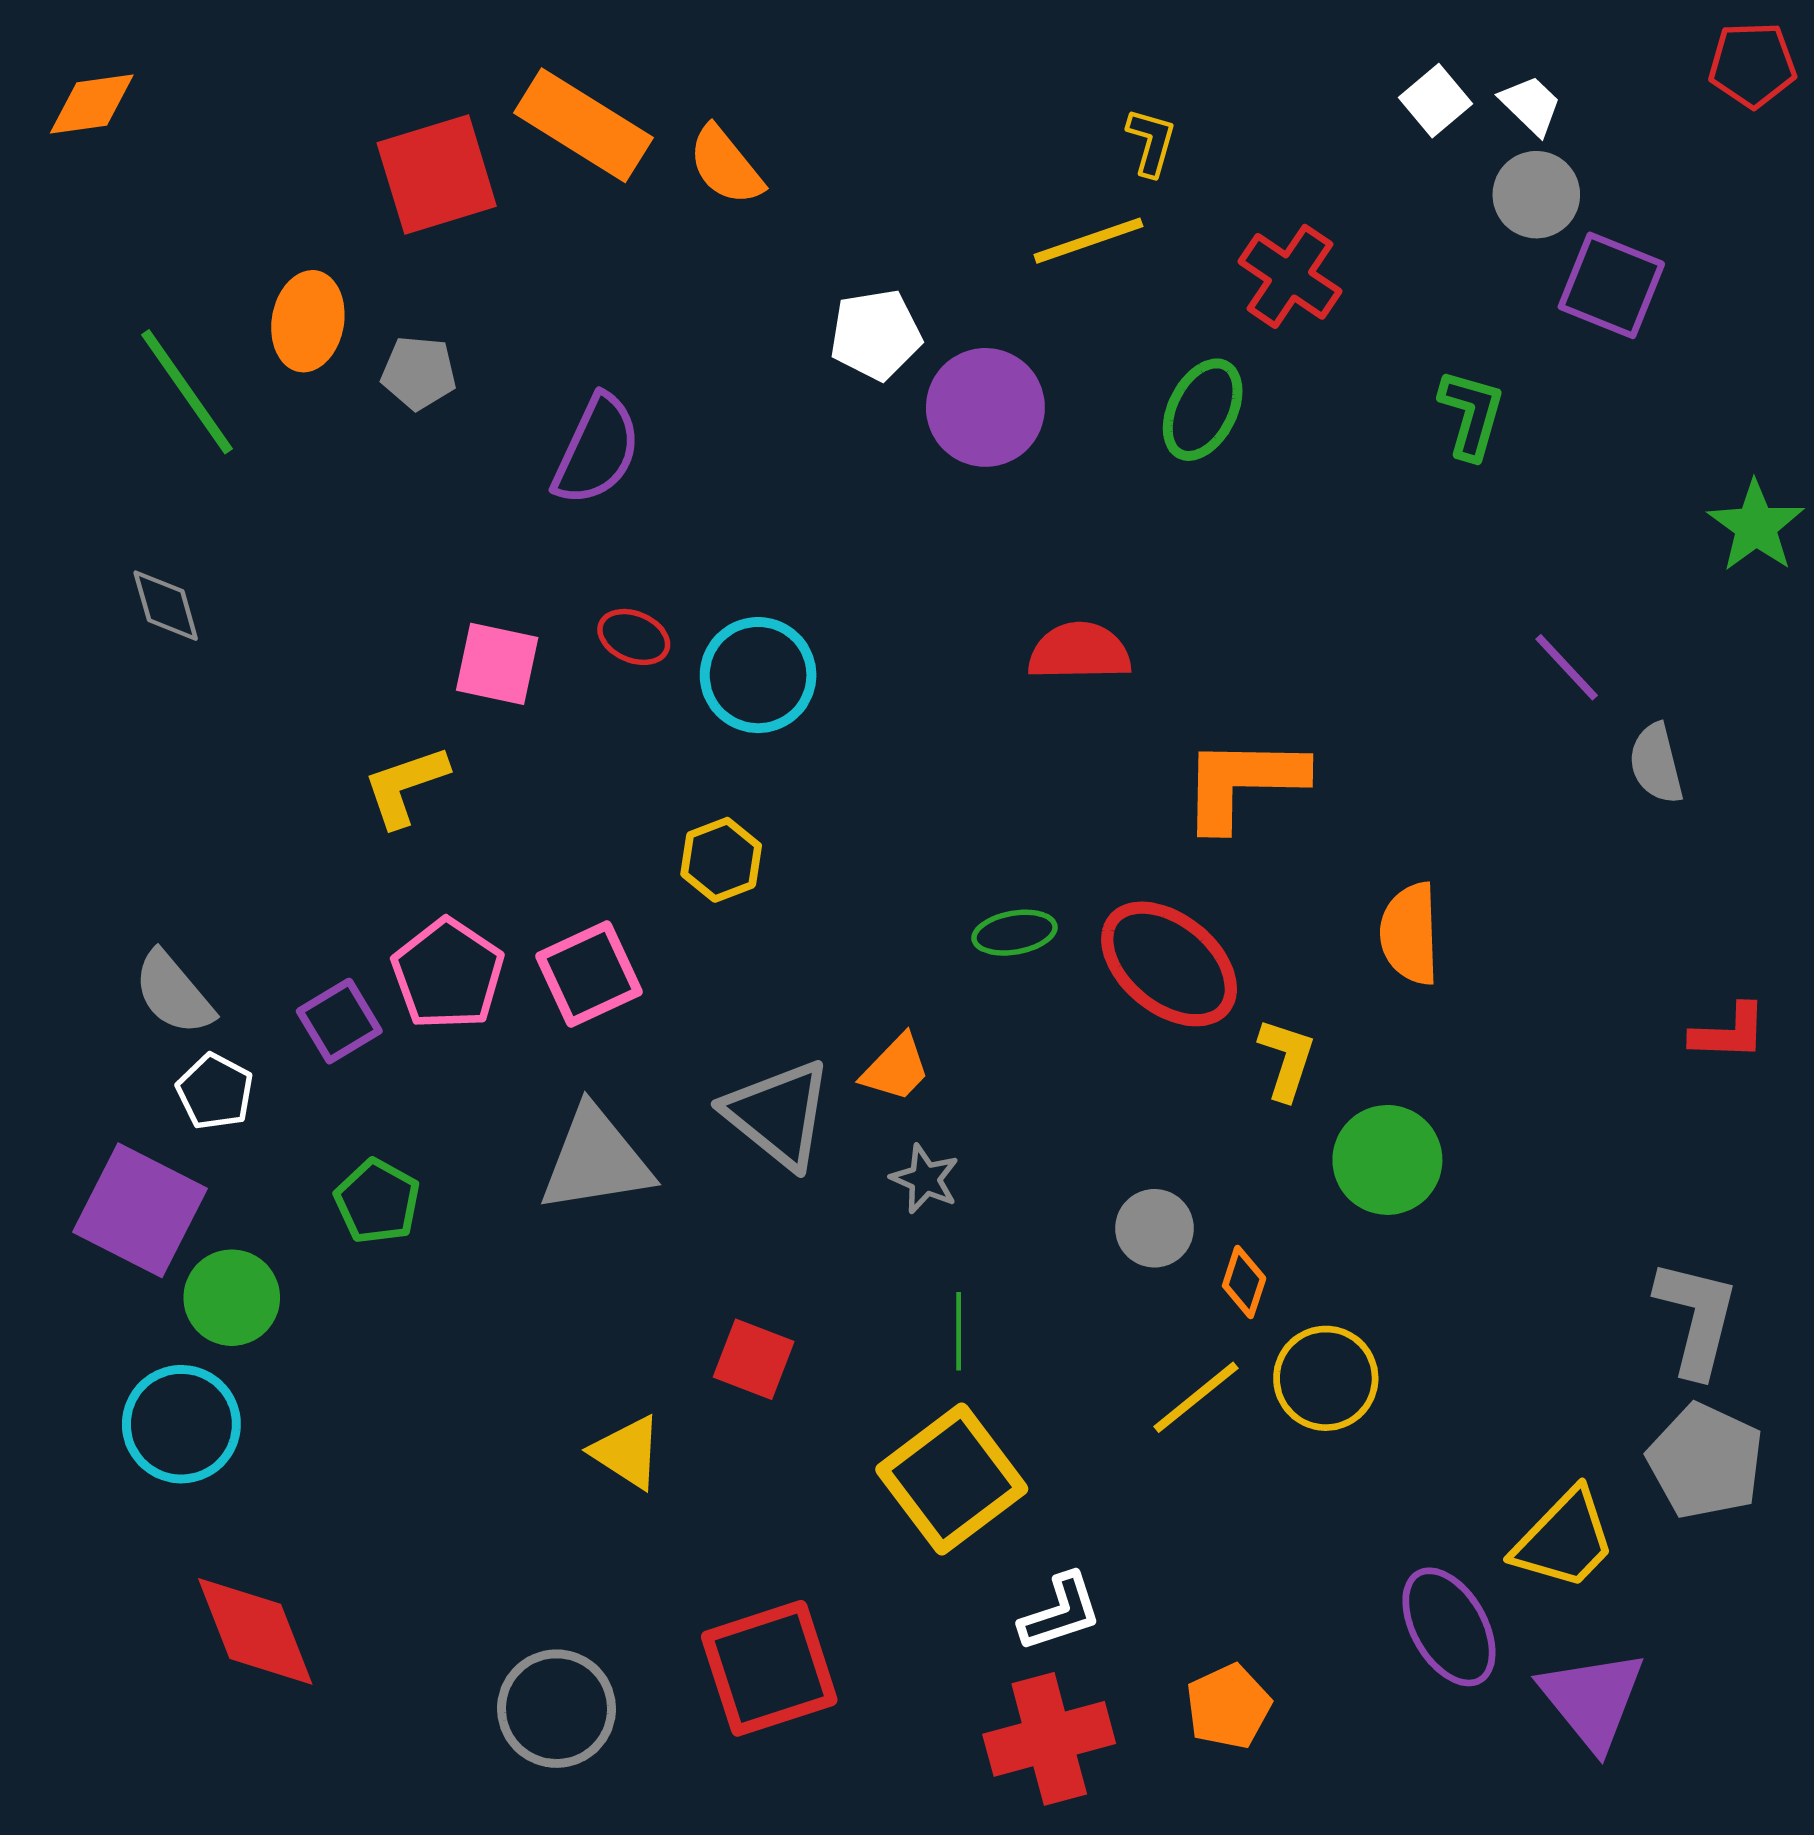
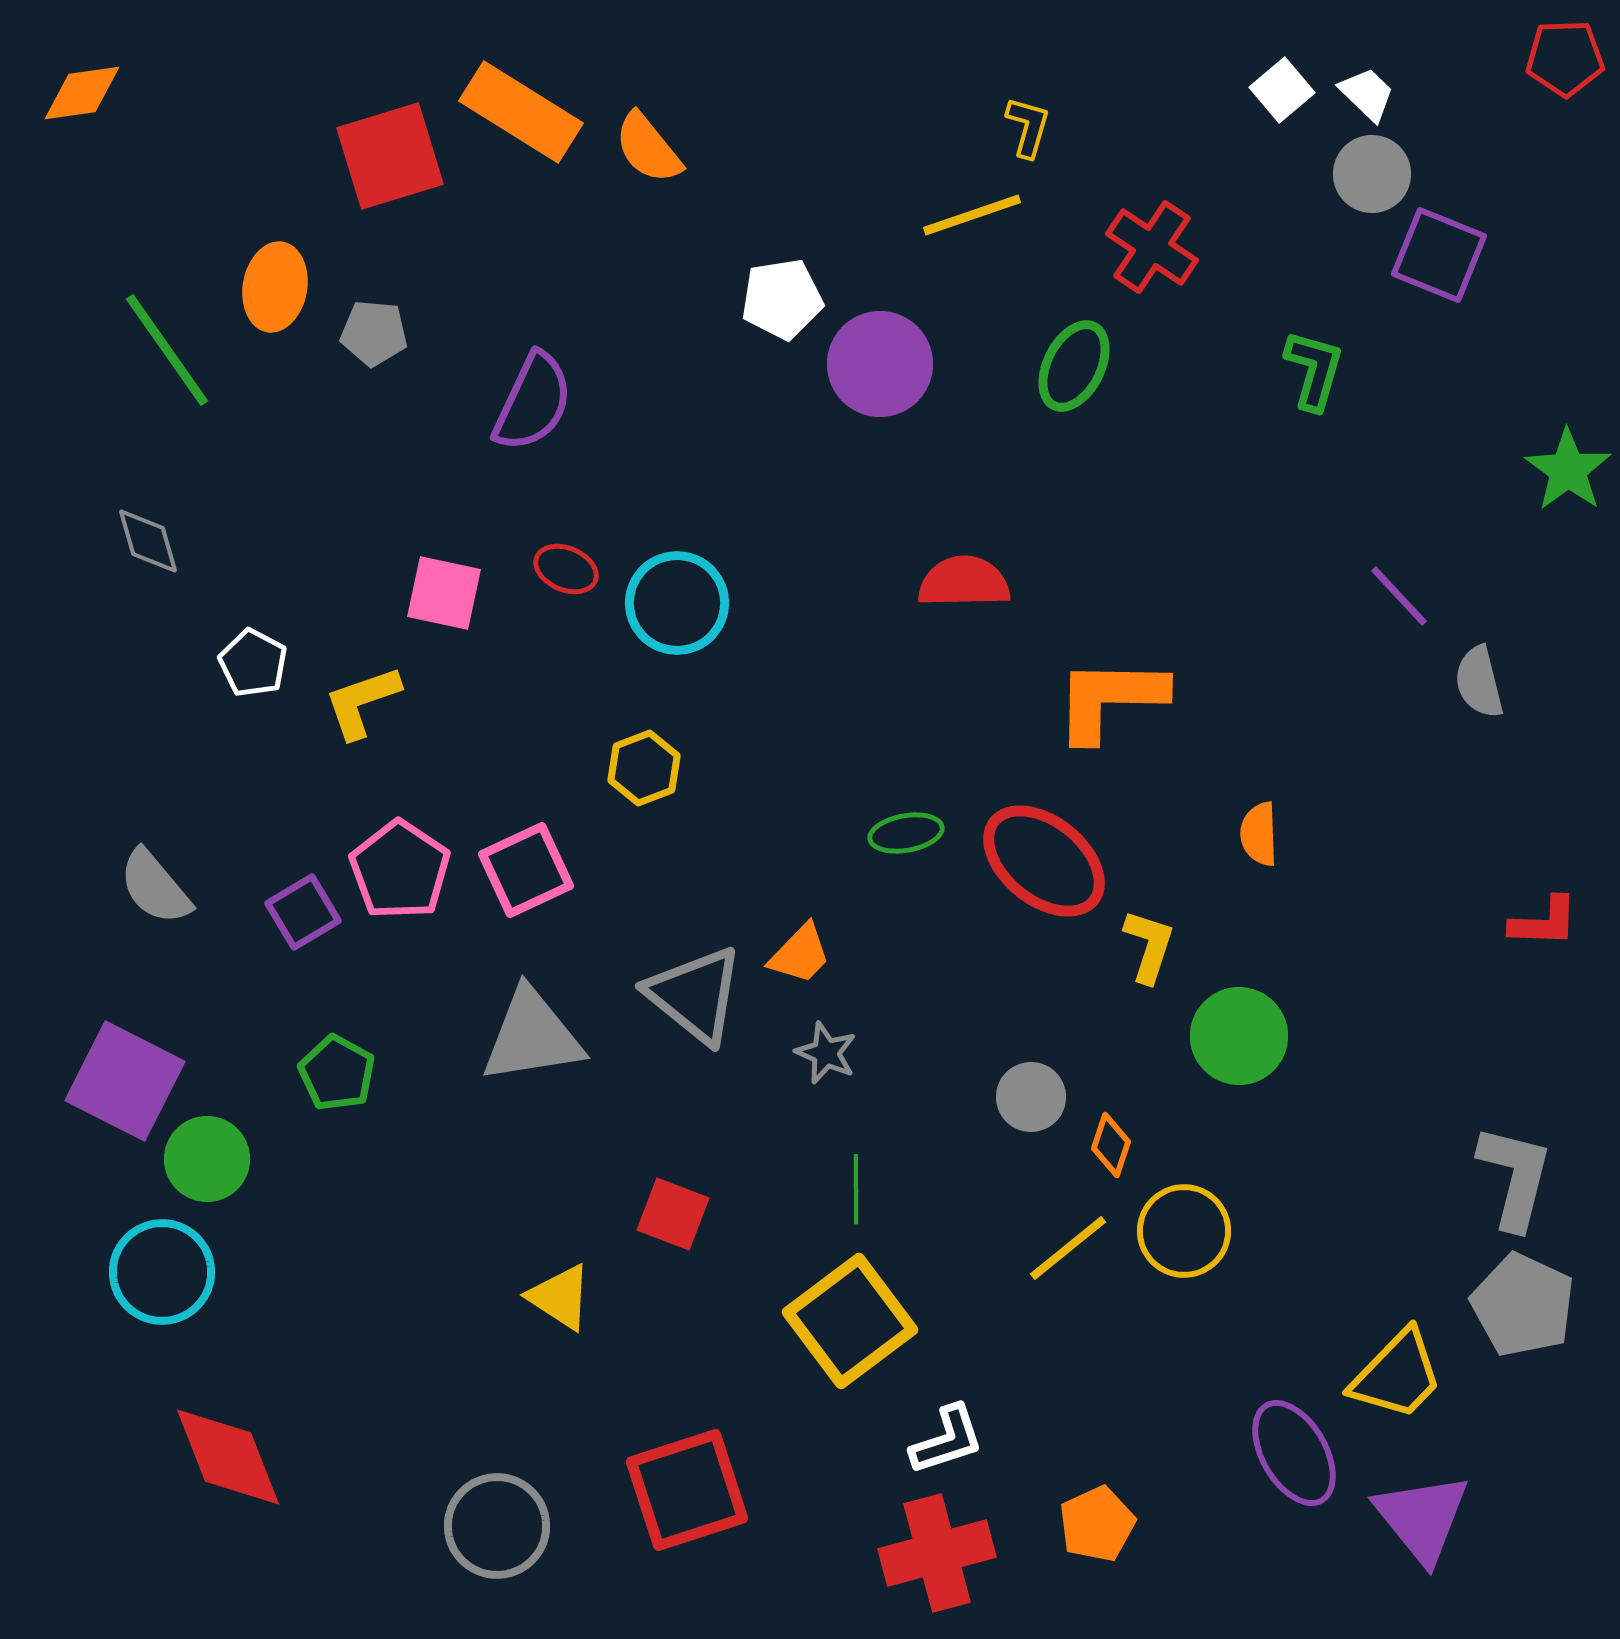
orange semicircle: (1410, 934) -> (1259, 834), size x0.7
white pentagon: (215, 1092) -> (253, 663), moved

